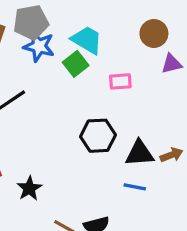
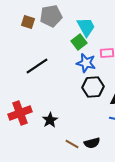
cyan trapezoid: (87, 40) -> (86, 27), turned 30
blue star: (39, 46) -> (86, 63), moved

